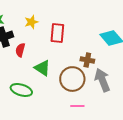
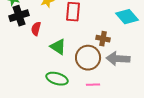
gray arrow: (102, 80) -> (118, 59), turned -65
green ellipse: (21, 90) -> (57, 79), moved

